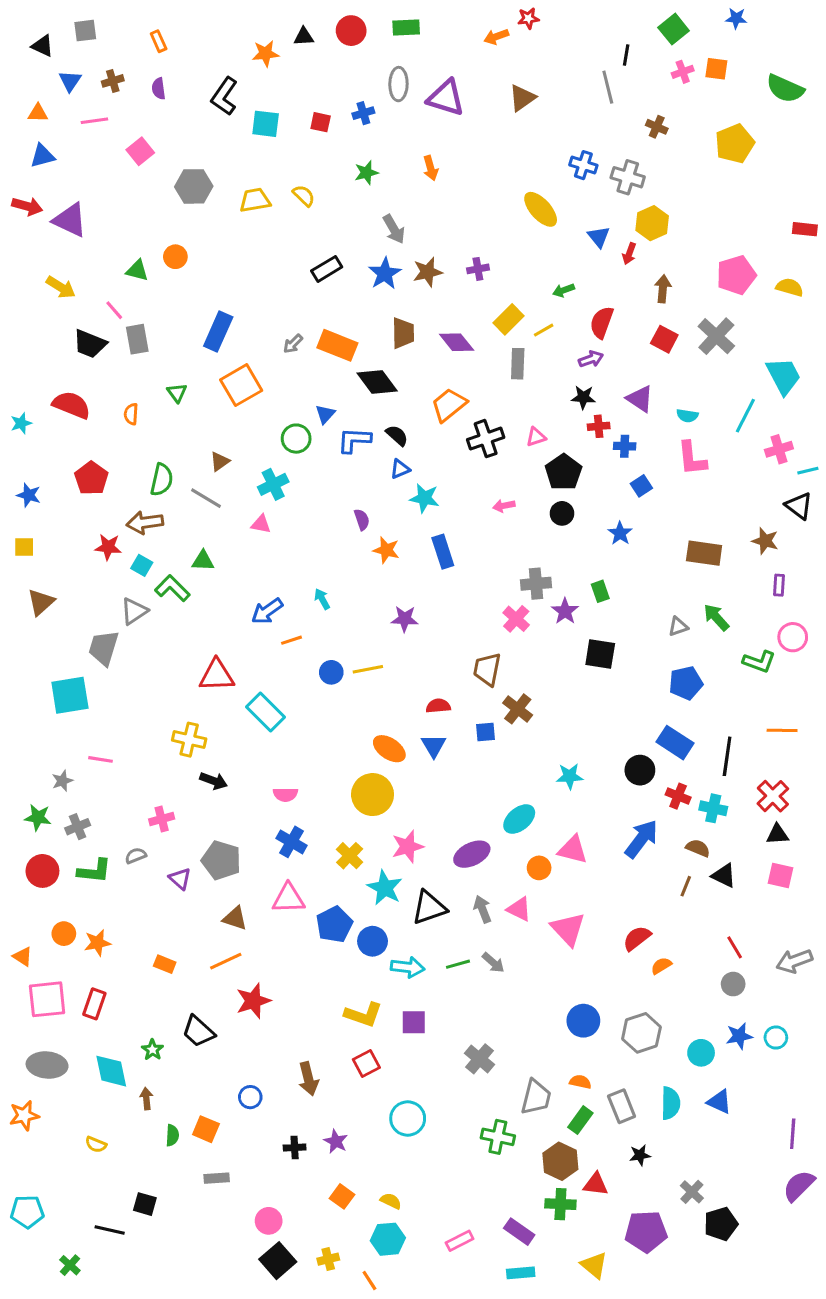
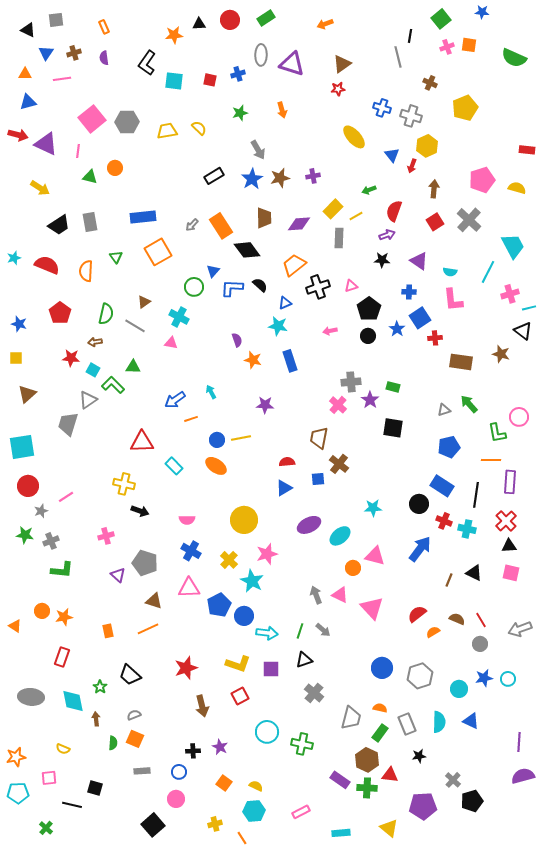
red star: (528, 18) -> (338, 89), moved
green rectangle: (406, 27) -> (266, 18), turned -30
yellow pentagon: (735, 144) -> (465, 108), moved
pink square: (140, 151) -> (92, 119), moved, size x1.5
pink line: (114, 310) -> (78, 151), moved, turned 48
blue rectangle: (218, 332) -> (143, 217), turned 60
red square: (664, 339) -> (435, 222), turned 30
purple diamond: (457, 342) -> (299, 224), turned -55
black trapezoid: (90, 344) -> (59, 225), turned -55
orange rectangle: (337, 345) -> (221, 226), turned 35
orange semicircle: (131, 414) -> (86, 271), size x1.5
cyan star: (21, 423) -> (14, 258), moved
red cross: (599, 426) -> (435, 338), moved
blue triangle: (400, 469) -> (285, 303), moved
cyan cross: (273, 484) -> (179, 317), turned -36
blue square: (641, 486) -> (420, 318), size x1.5
brown arrow: (145, 523) -> (95, 342), size x0.6
blue star: (620, 533) -> (397, 329), moved
purple rectangle: (779, 585) -> (510, 482), moved, size x1.6
green rectangle: (600, 591) -> (393, 387), turned -56
green L-shape: (759, 662) -> (497, 433), turned 60
cyan square: (70, 695) -> (22, 447), moved
cyan rectangle: (266, 712) -> (174, 466), size x0.7
orange line: (782, 730) -> (491, 460), moved
blue triangle: (434, 746) -> (284, 488), turned 30
orange ellipse: (389, 749) -> (216, 466), moved
pink line: (101, 759) -> (66, 497), turned -42
brown semicircle: (698, 848) -> (457, 619), moved
purple ellipse: (472, 854) -> (309, 525), moved
gray semicircle: (136, 856) -> (134, 715), moved
red circle: (42, 871) -> (28, 486), moved
black triangle: (429, 908) -> (304, 660), moved, size x0.7
orange rectangle: (165, 964) -> (108, 631), turned 56
green line: (458, 964) -> (300, 631), turned -56
pink square: (47, 999) -> (49, 778), moved, size x0.6
red star: (253, 1001) -> (186, 668), moved
blue circle: (250, 1097) -> (179, 772), moved
orange star: (24, 1115) -> (16, 757), moved
green cross: (498, 1137) -> (302, 744), moved
purple semicircle: (799, 1186) -> (523, 776), turned 30
purple rectangle: (519, 1232) -> (340, 780), moved
black square: (278, 1261) -> (153, 825), moved

